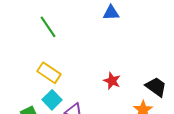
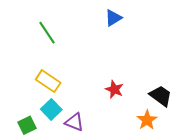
blue triangle: (111, 13) -> (113, 18), turned -30

